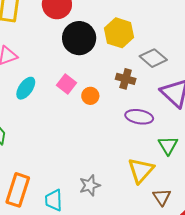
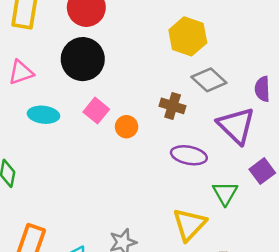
yellow hexagon: (119, 33) -> (188, 36), moved
black circle: (79, 38) -> (83, 59), moved
cyan ellipse: (26, 88) -> (43, 115), turned 60

